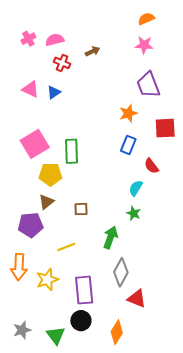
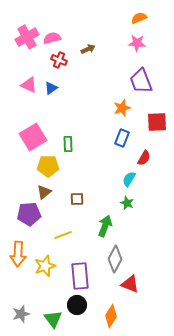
pink cross: (28, 39) -> (27, 37), size x1.6
green rectangle: (72, 151) -> (68, 144), size x0.7
red semicircle: (151, 166) -> (144, 158), turned -112

